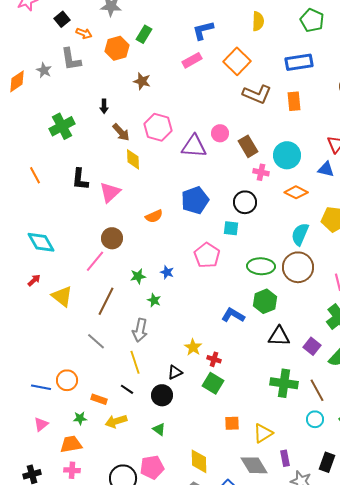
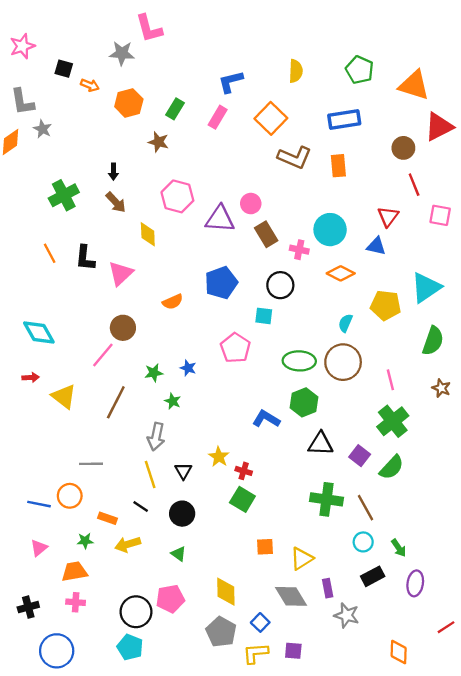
black square: (62, 19) -> (64, 69), turned -35
green rectangle: (144, 34) -> (175, 109), moved
gray L-shape: (71, 59) -> (22, 102), moved
pink rectangle: (192, 60) -> (218, 117), turned -30
brown arrow: (121, 132) -> (116, 202), moved
brown rectangle: (248, 146) -> (266, 234), moved
orange line: (35, 175) -> (50, 253), moved
cyan semicircle: (300, 234) -> (345, 323), size x0.7
red arrow: (34, 280) -> (31, 377), turned 40
gray line: (96, 341) -> (91, 464), moved, turned -42
black triangle: (175, 372) -> (183, 471), moved, turned -35
black rectangle: (327, 462) -> (373, 576), moved, turned 42

